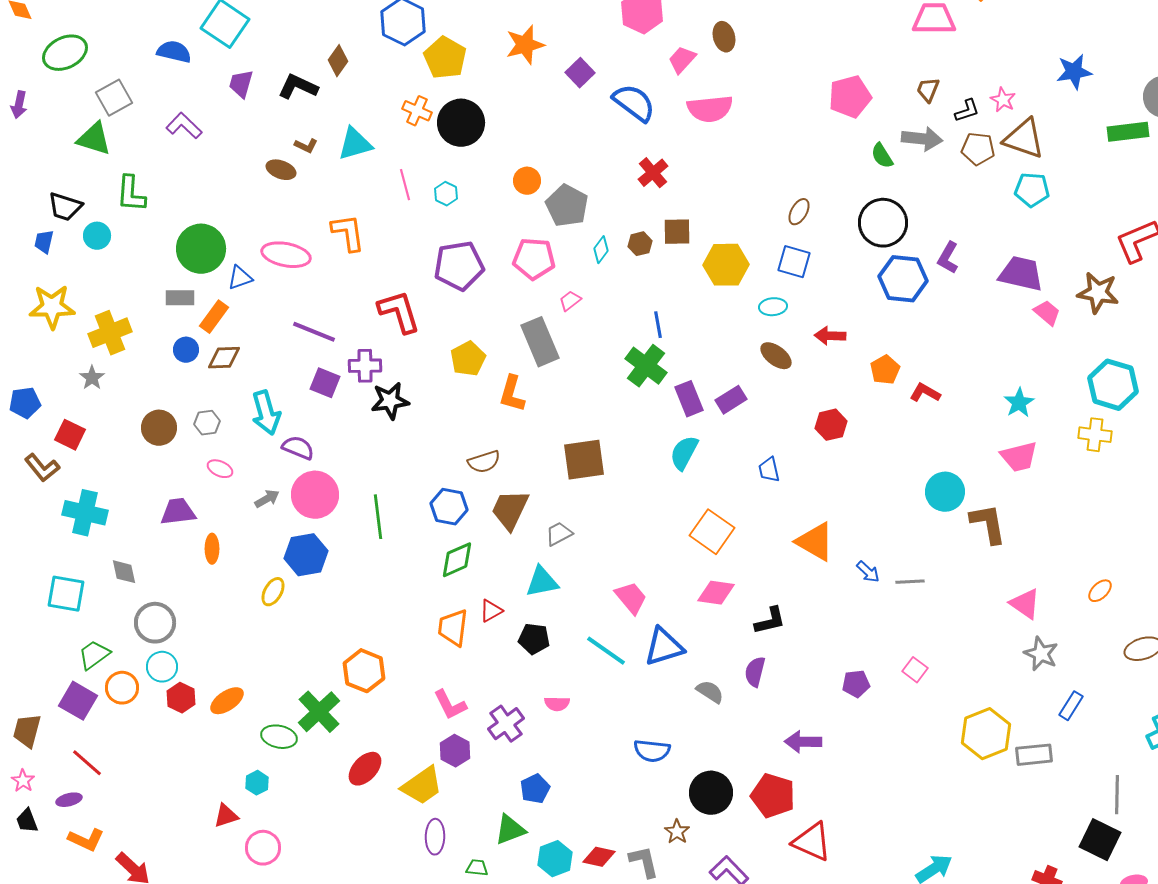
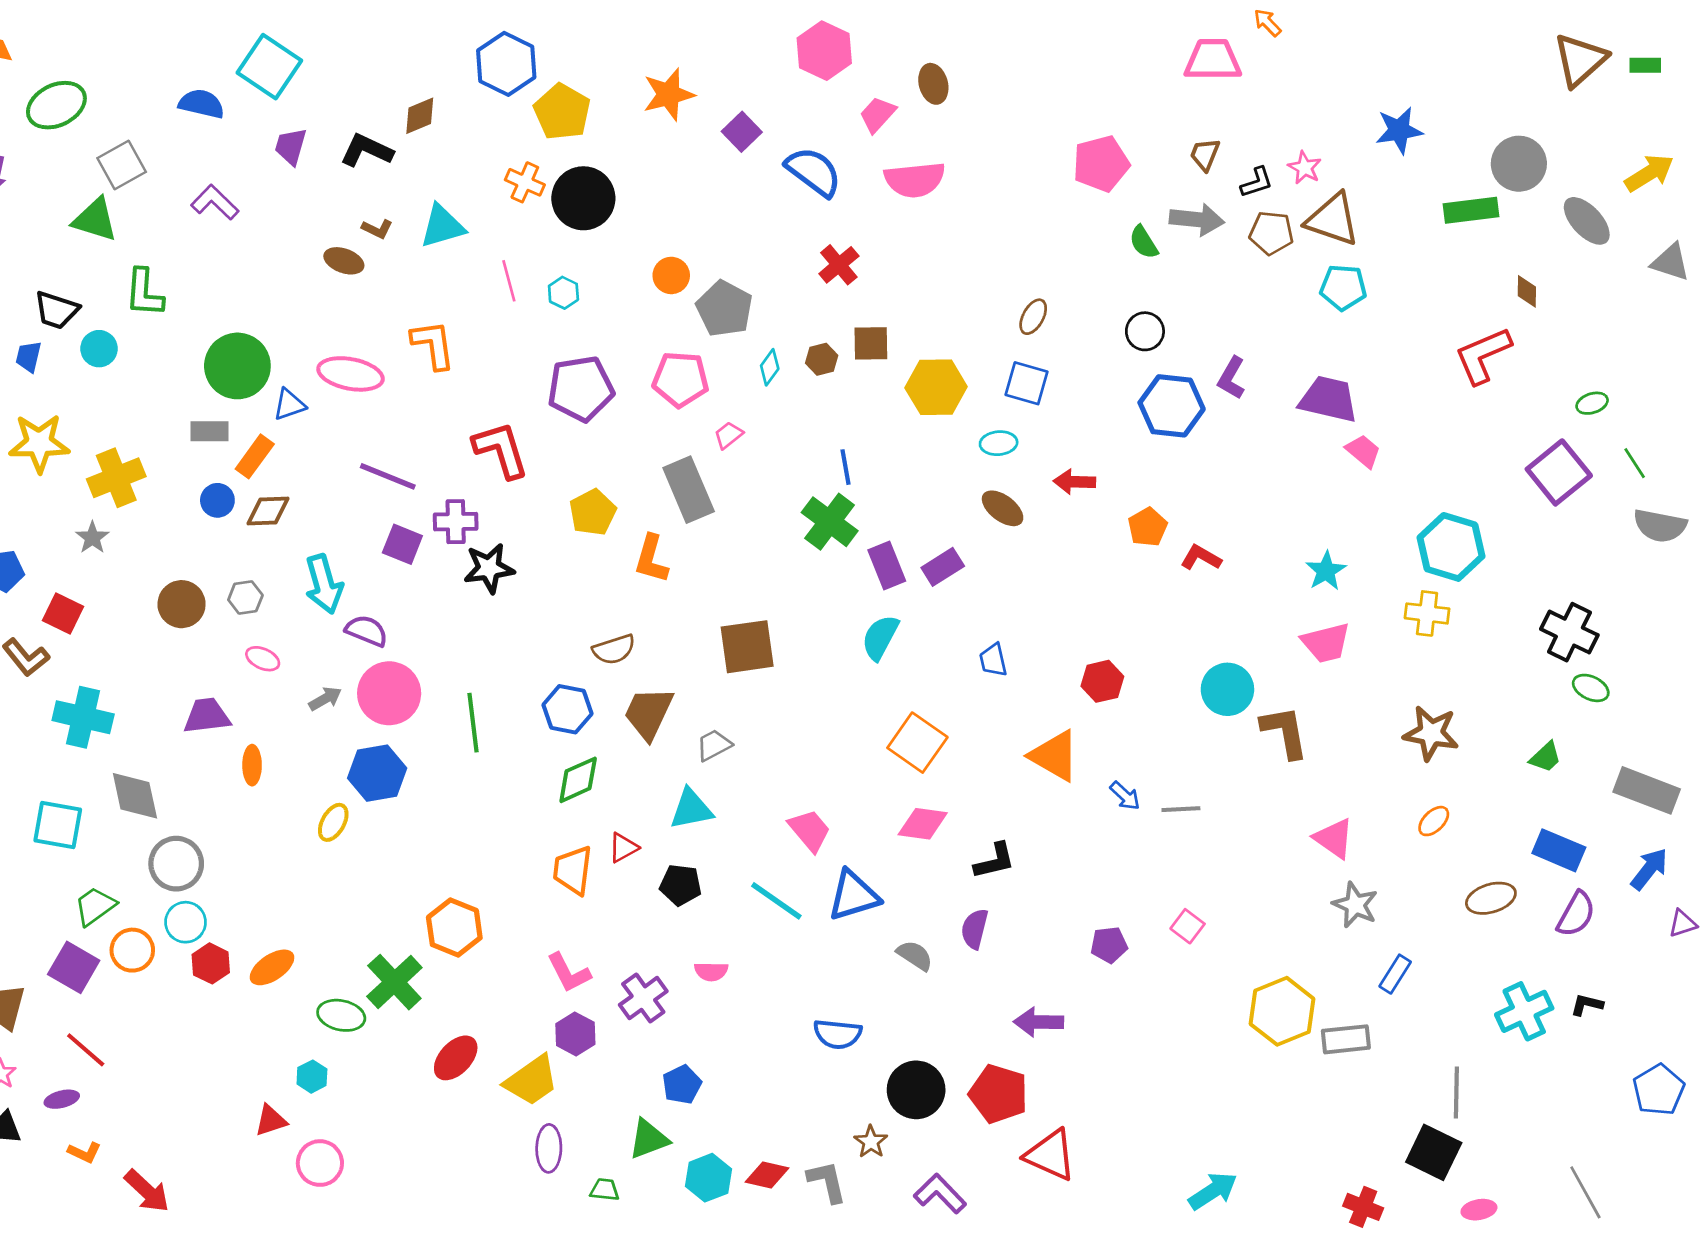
brown diamond: (338, 61) -> (420, 116), turned 32
black circle: (883, 223) -> (1145, 331), size x0.6
brown star: (1098, 293) -> (1431, 733), moved
red hexagon: (831, 425) -> (1102, 681), moved
gray diamond: (124, 572) -> (135, 796), size x1.5
orange L-shape: (86, 840) -> (84, 1152), size x0.7

